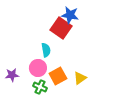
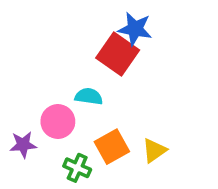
cyan semicircle: (46, 50) -> (89, 96), turned -72
pink circle: (38, 68) -> (58, 121), moved

